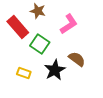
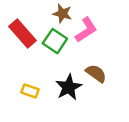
brown star: (38, 11) -> (62, 14), moved
green square: (40, 44) -> (55, 41), moved

